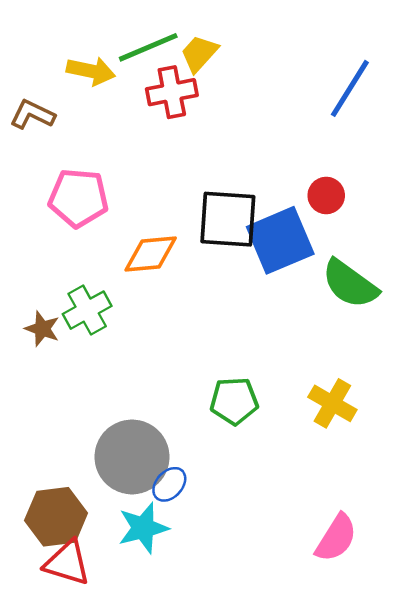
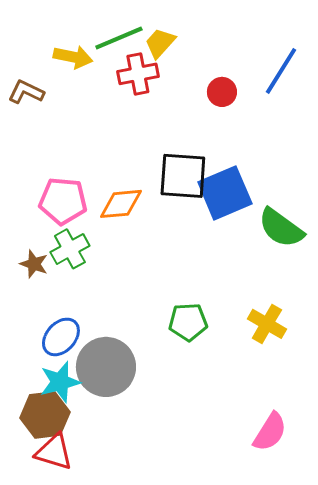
red circle: (326, 195) -> (222, 92), moved
pink pentagon: (78, 198) -> (63, 201), moved
blue ellipse: (169, 484) -> (61, 337), moved, size x1.4
cyan star: (143, 528) -> (60, 382), moved

